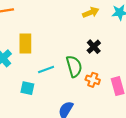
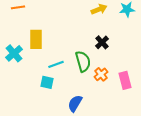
orange cross: (93, 80) -> (101, 74), turned 32
cyan square: (27, 88) -> (47, 82), moved

